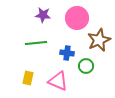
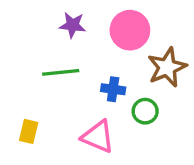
yellow rectangle: (28, 78) -> (29, 131), moved

